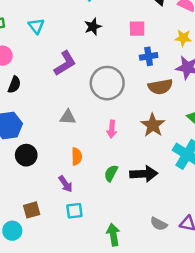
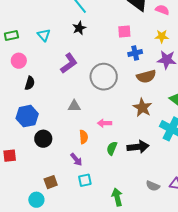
black star: (93, 27) -> (79, 28), moved
pink arrow: (112, 129) -> (105, 123), moved, turned 88

